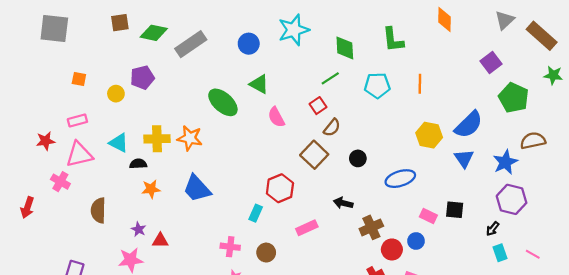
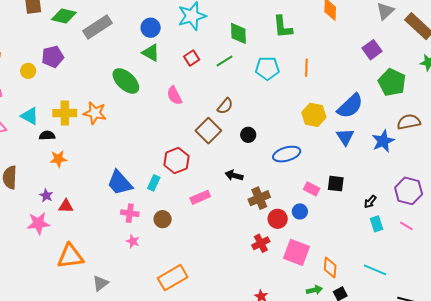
green triangle: (259, 84) -> (151, 53), moved
red square: (318, 106) -> (192, 58), moved
blue trapezoid: (197, 188) -> (120, 183), moved
purple hexagon: (512, 199) -> (409, 191), moved

